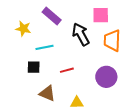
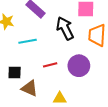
black square: (34, 67) -> (15, 72), moved
purple circle: (106, 77) -> (79, 66), moved

